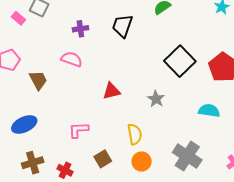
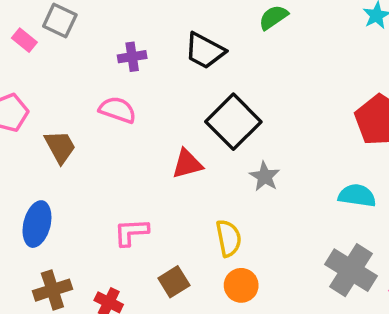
black trapezoid: (122, 26) -> (205, 51), turned -80
black square: (180, 61) -> (233, 122), moved
blue ellipse: (24, 124) -> (37, 224), turned -50
gray cross: (187, 156) -> (351, 270), moved

